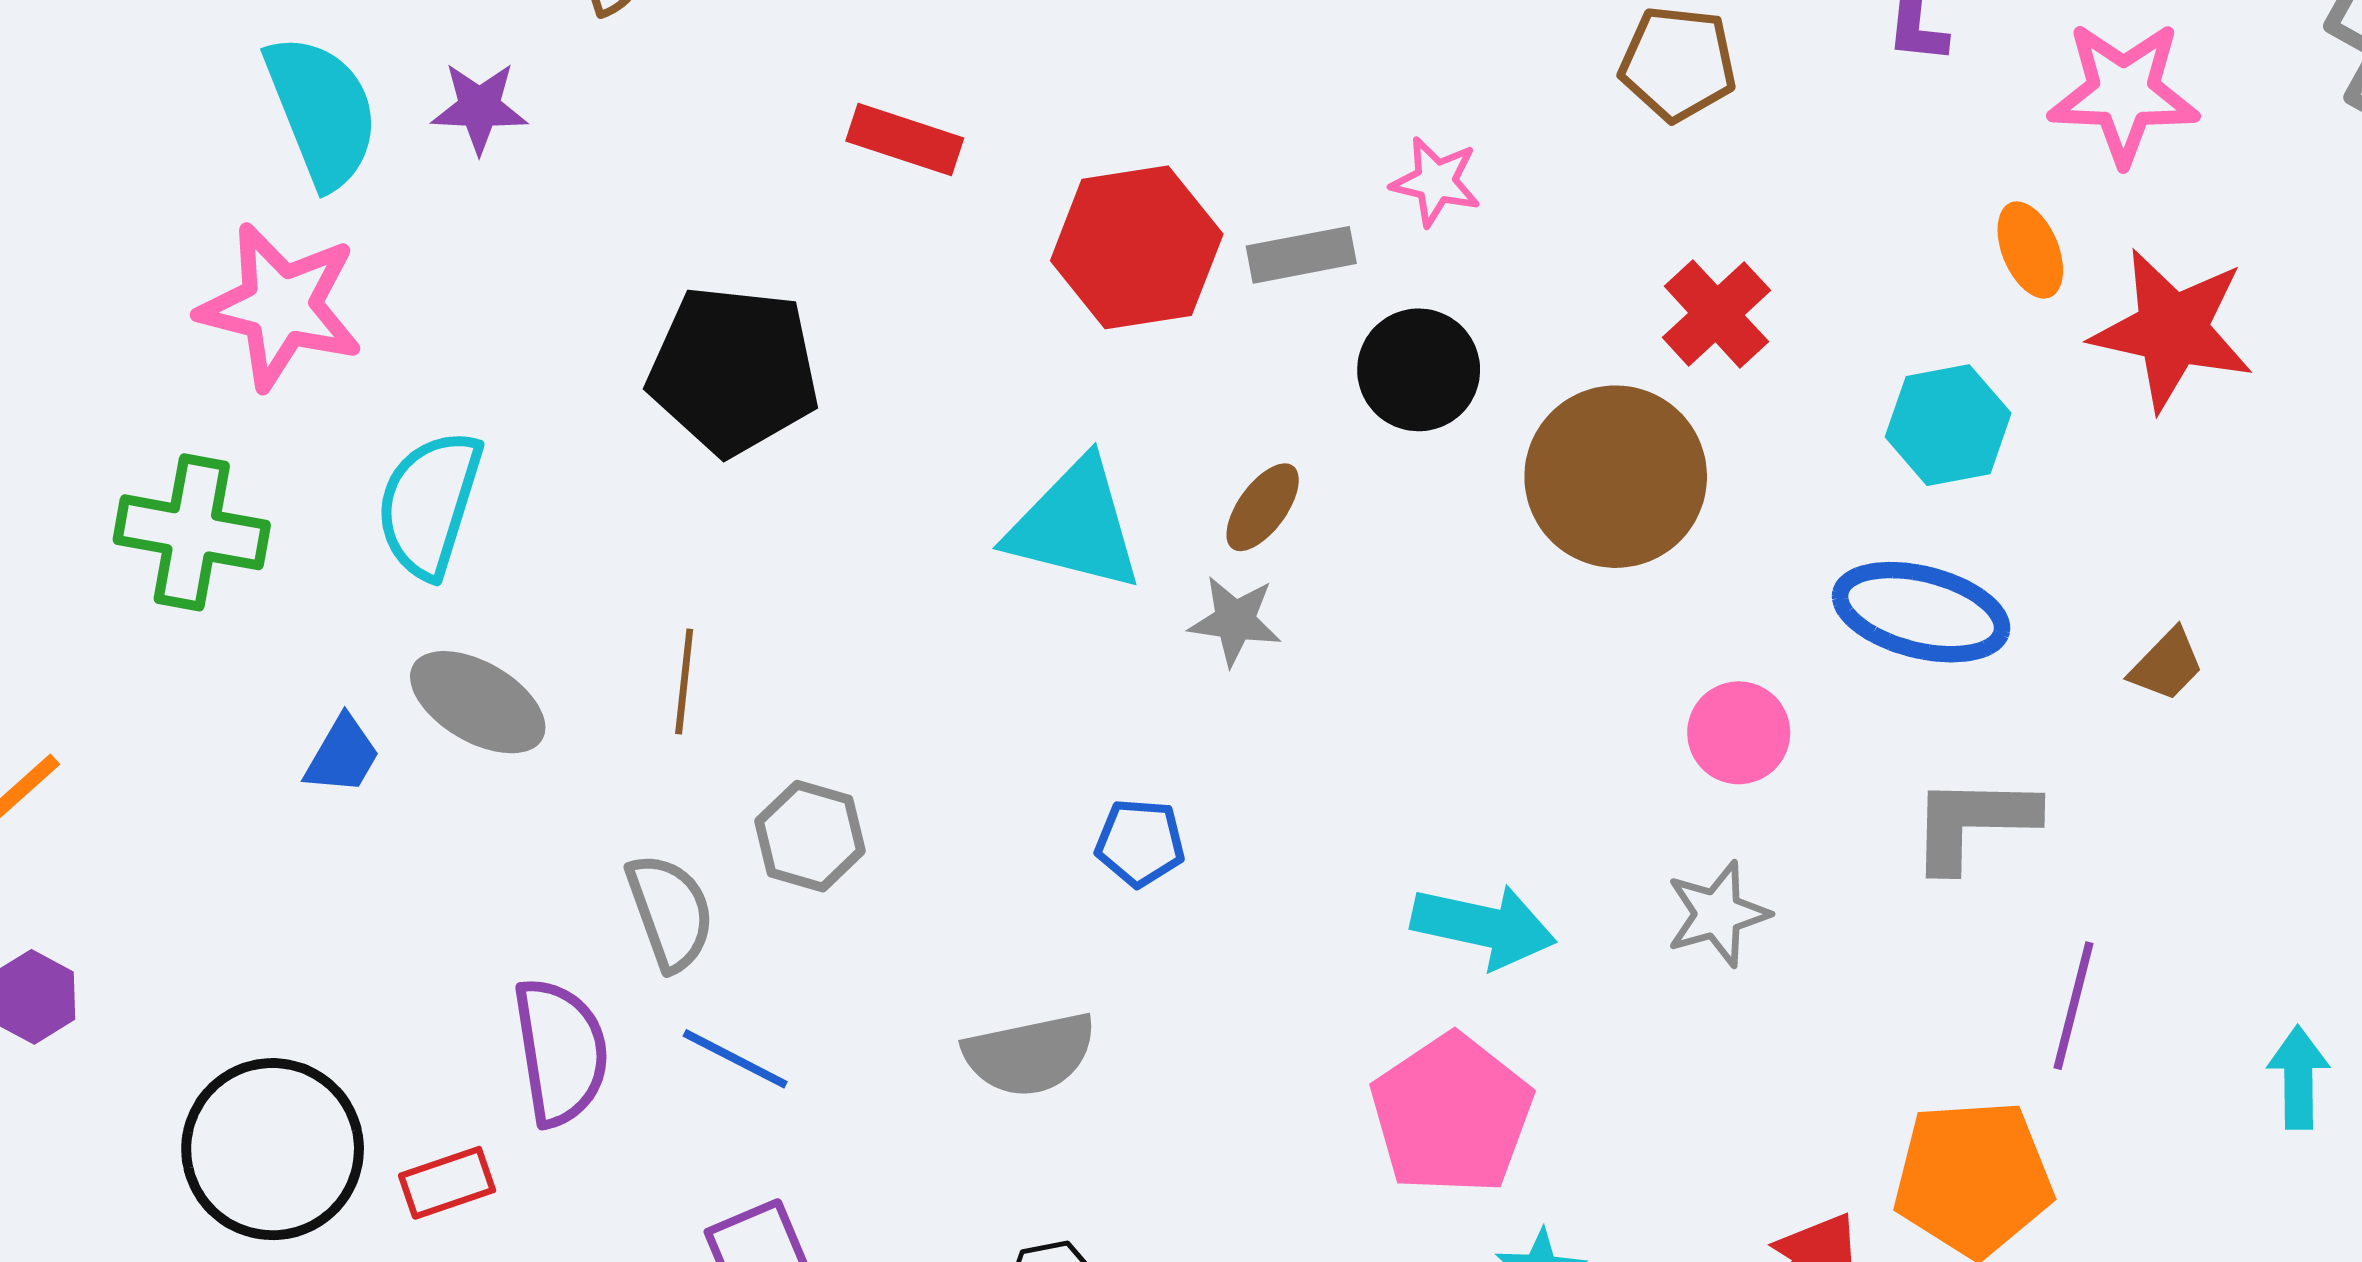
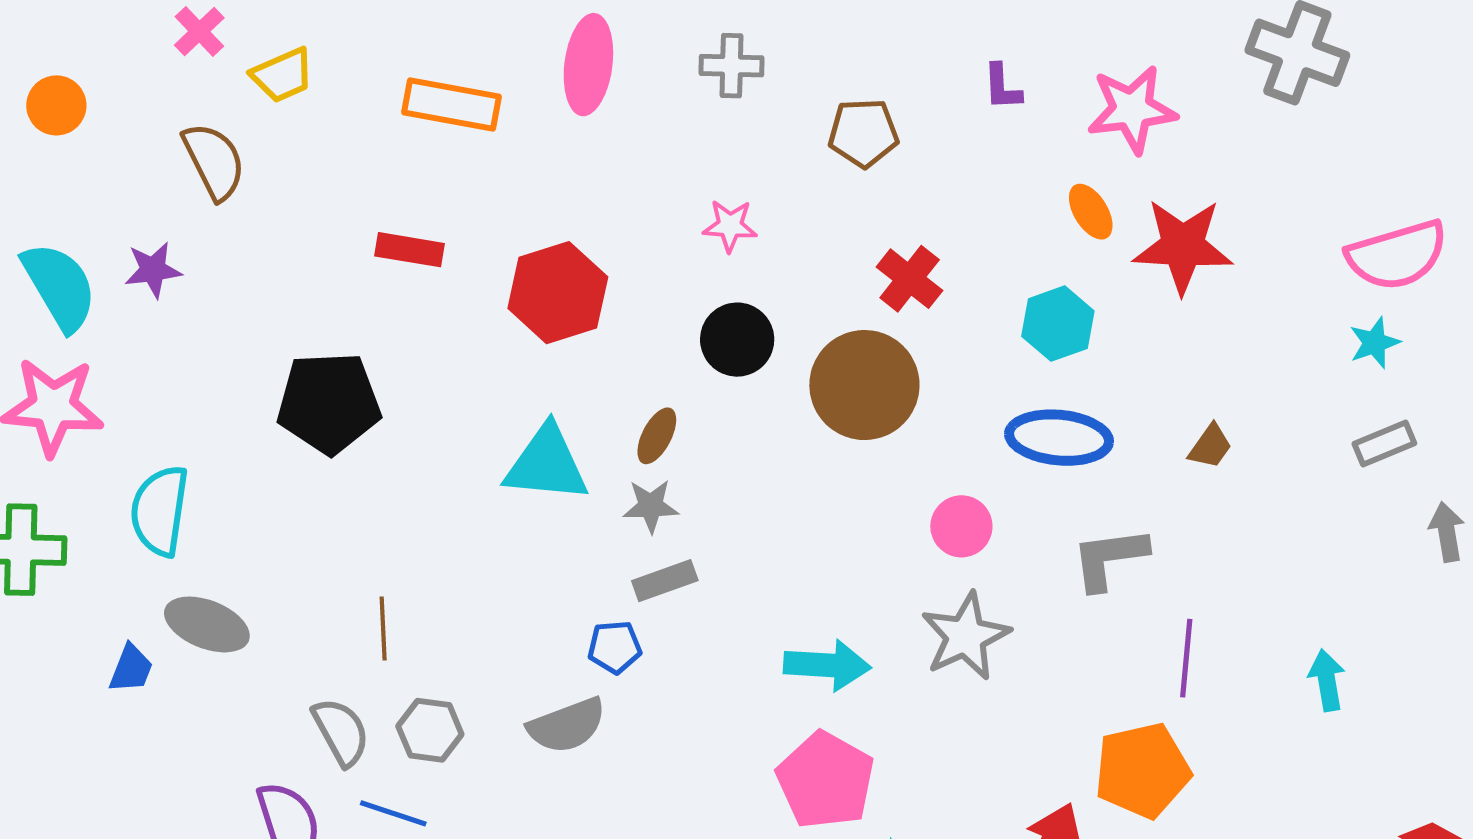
gray rectangle: (1301, 255) -> (665, 581), moved
brown line: (684, 681) -> (383, 629), moved
gray hexagon: (810, 836) -> (430, 730), moved
gray star: (1718, 914) -> (966, 636), size x1.4
gray semicircle: (1030, 1054) -> (567, 725), moved

